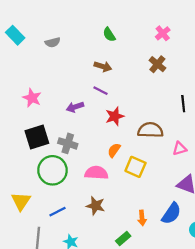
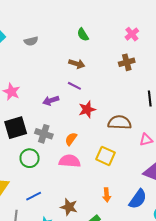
brown cross: (157, 64) -> (127, 62), turned 35
orange semicircle: (114, 150) -> (71, 139), moved
green circle: (52, 170) -> (30, 158), size x0.7
brown star: (96, 206) -> (69, 207), moved
orange arrow: (142, 218) -> (107, 195), moved

